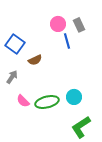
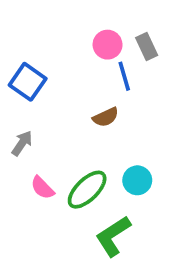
brown semicircle: (35, 60) -> (106, 117), moved
green ellipse: (47, 102) -> (87, 190), turned -30
green L-shape: (81, 127) -> (113, 236), moved

